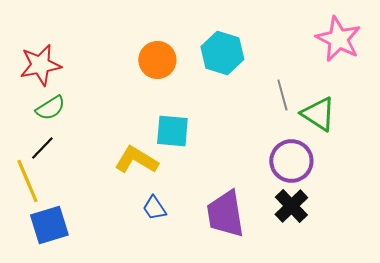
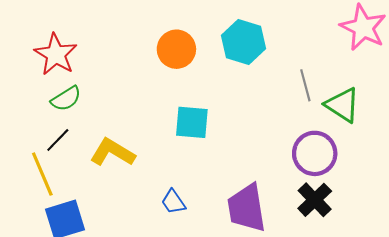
red star: (40, 65) -> (56, 54), turned -30
yellow L-shape: (136, 160) -> (112, 152), moved

